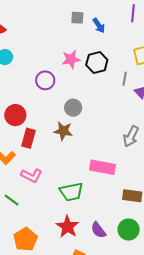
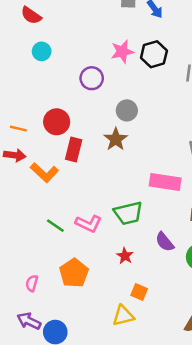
brown star: (63, 131) -> (116, 139), turned 30
pink L-shape: (32, 176) -> (88, 224), moved
red star: (68, 227) -> (125, 256), size x0.6
purple semicircle: (98, 230) -> (165, 242), moved

